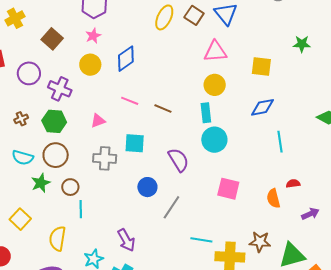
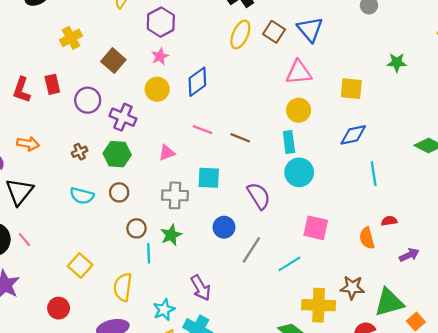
brown circle: (56, 155) -> (119, 192), size x0.7
green star: (41, 183) -> (171, 235), moved
cyan line: (201, 240) -> (289, 264), moved, turned -40

